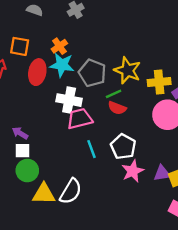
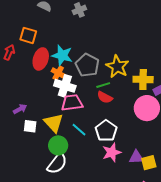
orange cross: (59, 46) -> (58, 73), moved, turned -32
purple arrow: (20, 133) -> (20, 109), turned 112
cyan line: (92, 149) -> (79, 130), turned -35
white square: (22, 151) -> (30, 126), moved
green circle: (27, 171) -> (58, 145), moved
yellow triangle: (44, 194) -> (54, 123), moved, turned 40

